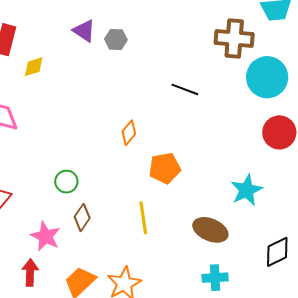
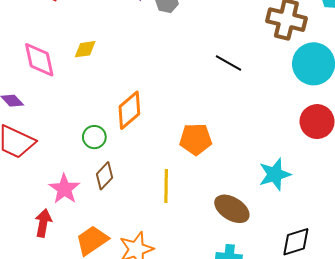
yellow diamond: (34, 67) -> (85, 49), moved
orange diamond: (129, 133) -> (129, 110), moved, size x1.5

